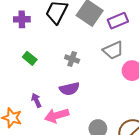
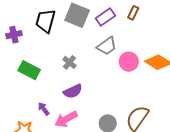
green rectangle: (30, 58) -> (29, 70), size x1.5
gray cross: (72, 59) -> (69, 62), turned 32

